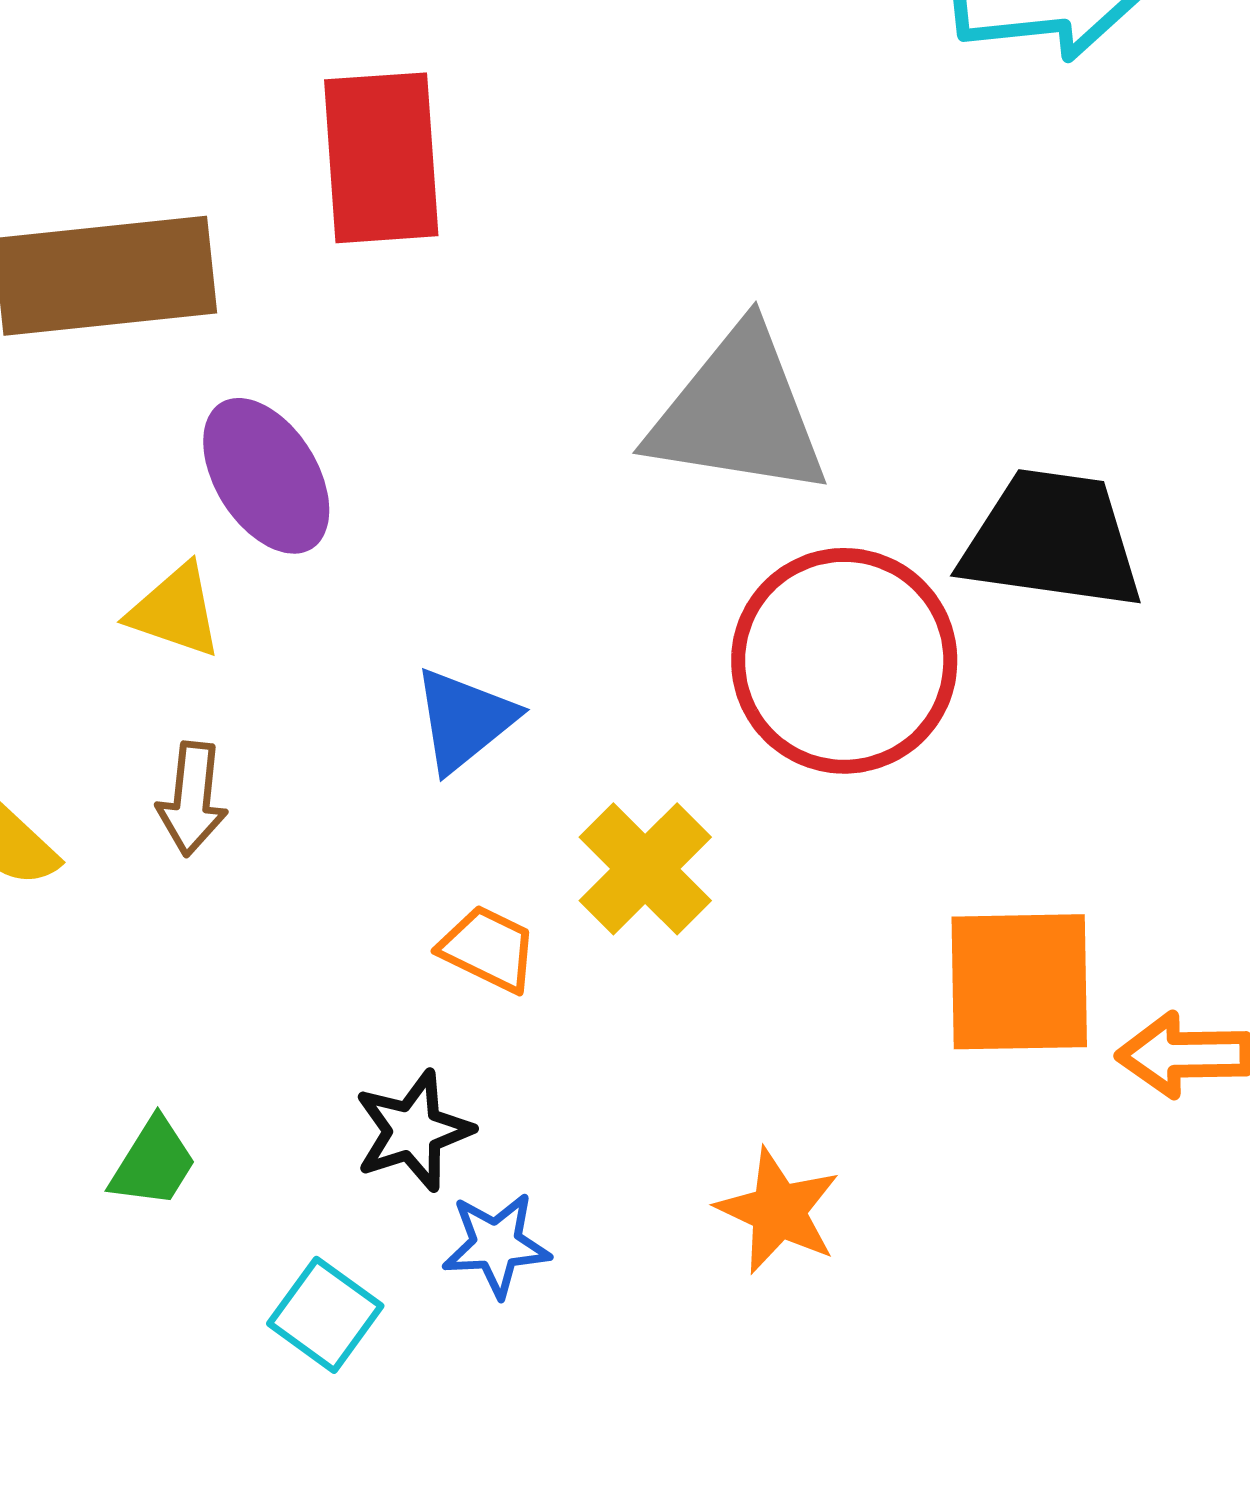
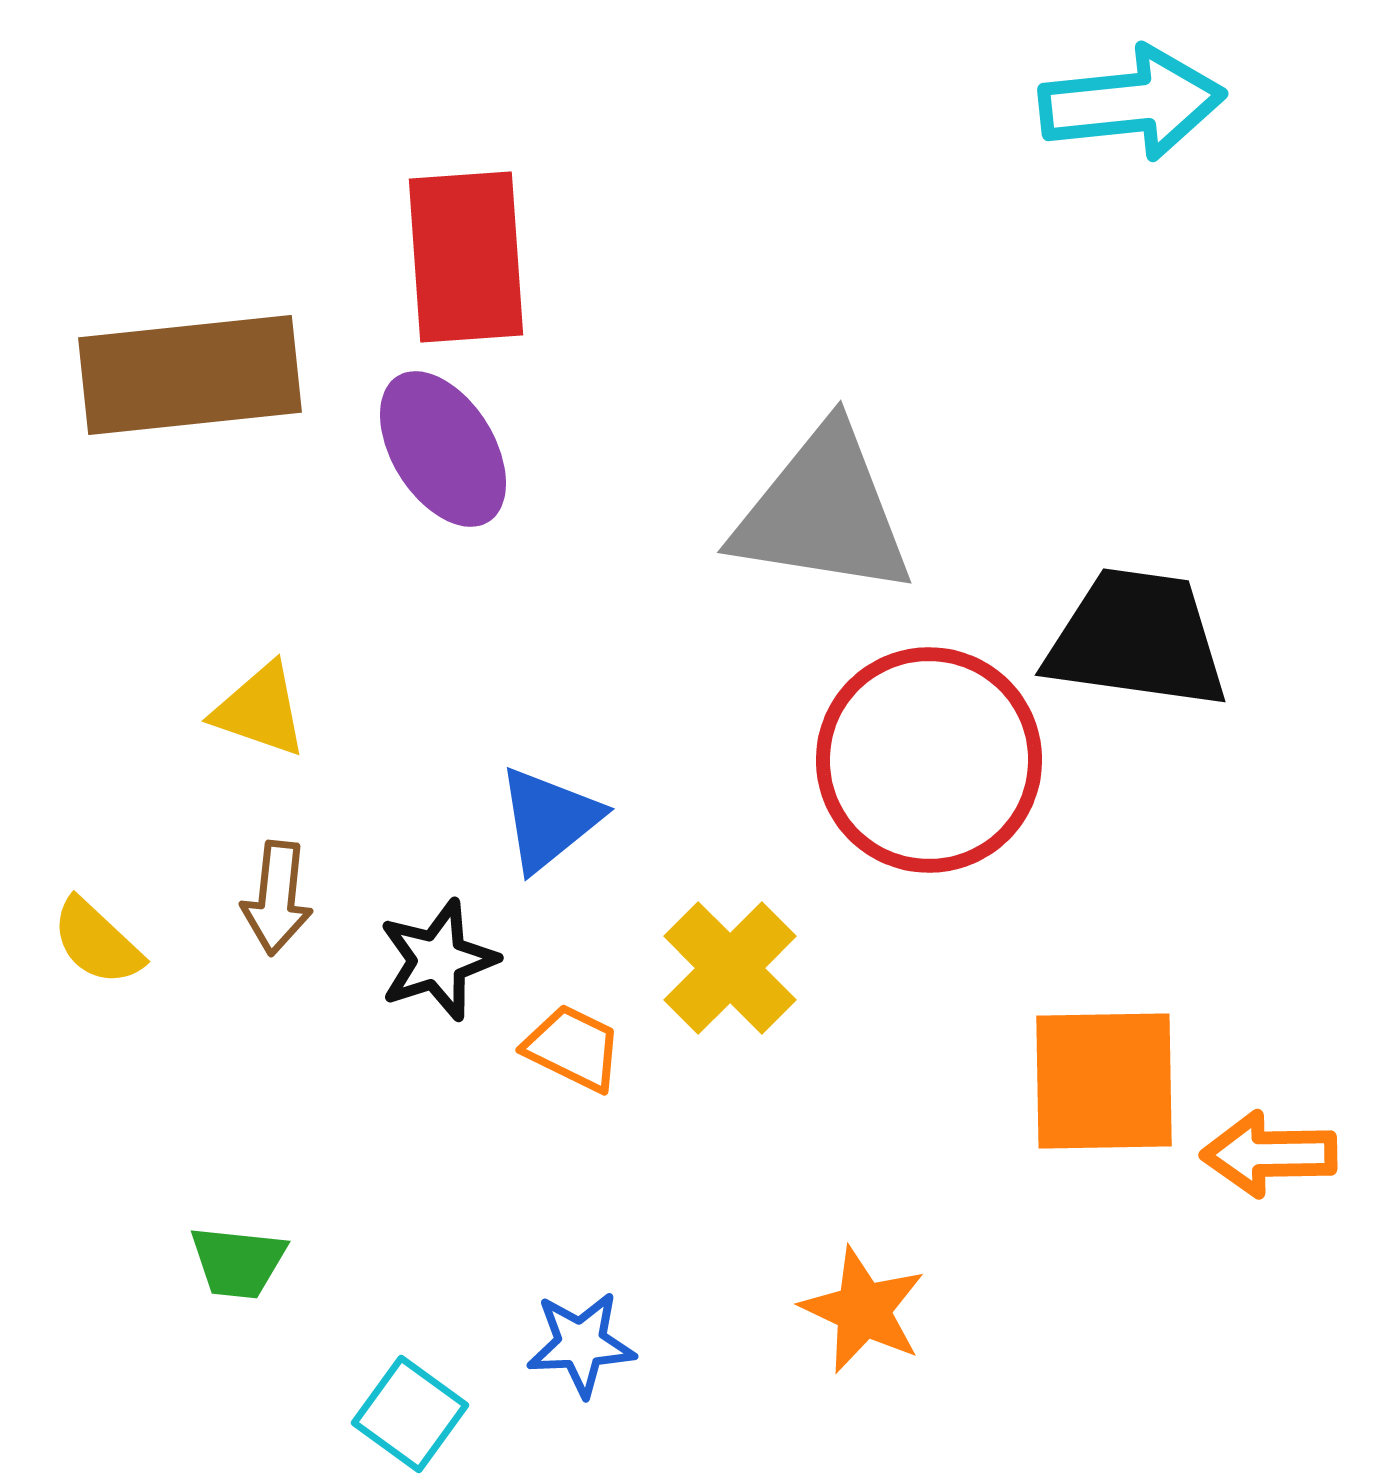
purple ellipse: (266, 476) -> (443, 449), moved
black star: (413, 1131) -> (438, 960), moved
green trapezoid: (153, 1163) -> (238, 1262), turned 64

